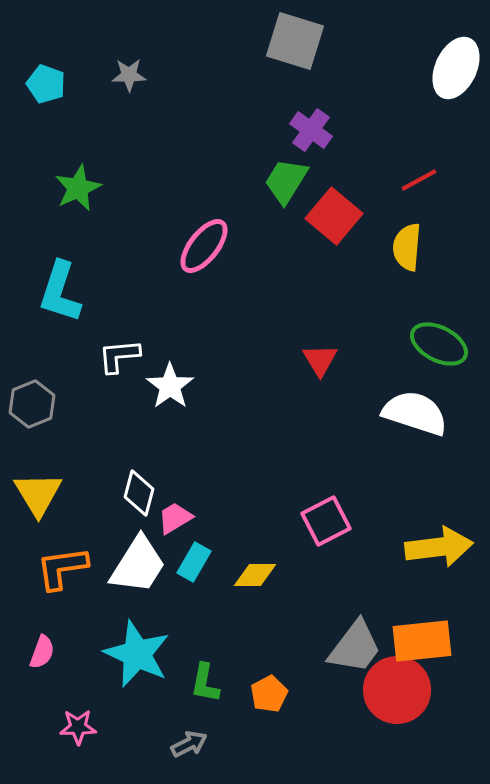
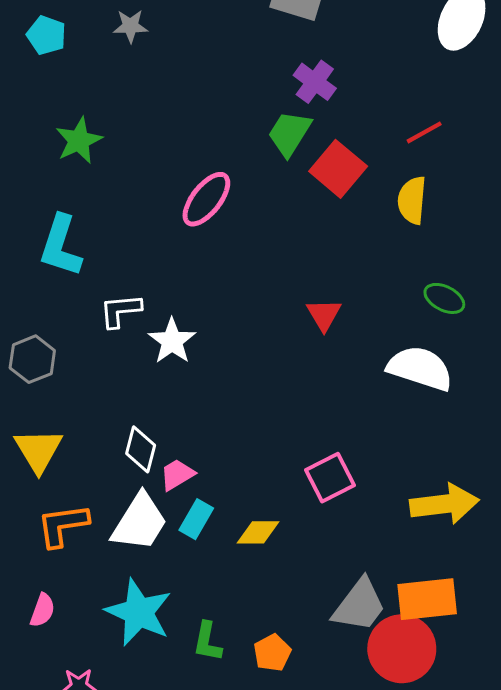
green ellipse: (439, 344) -> (444, 298), size x0.7

